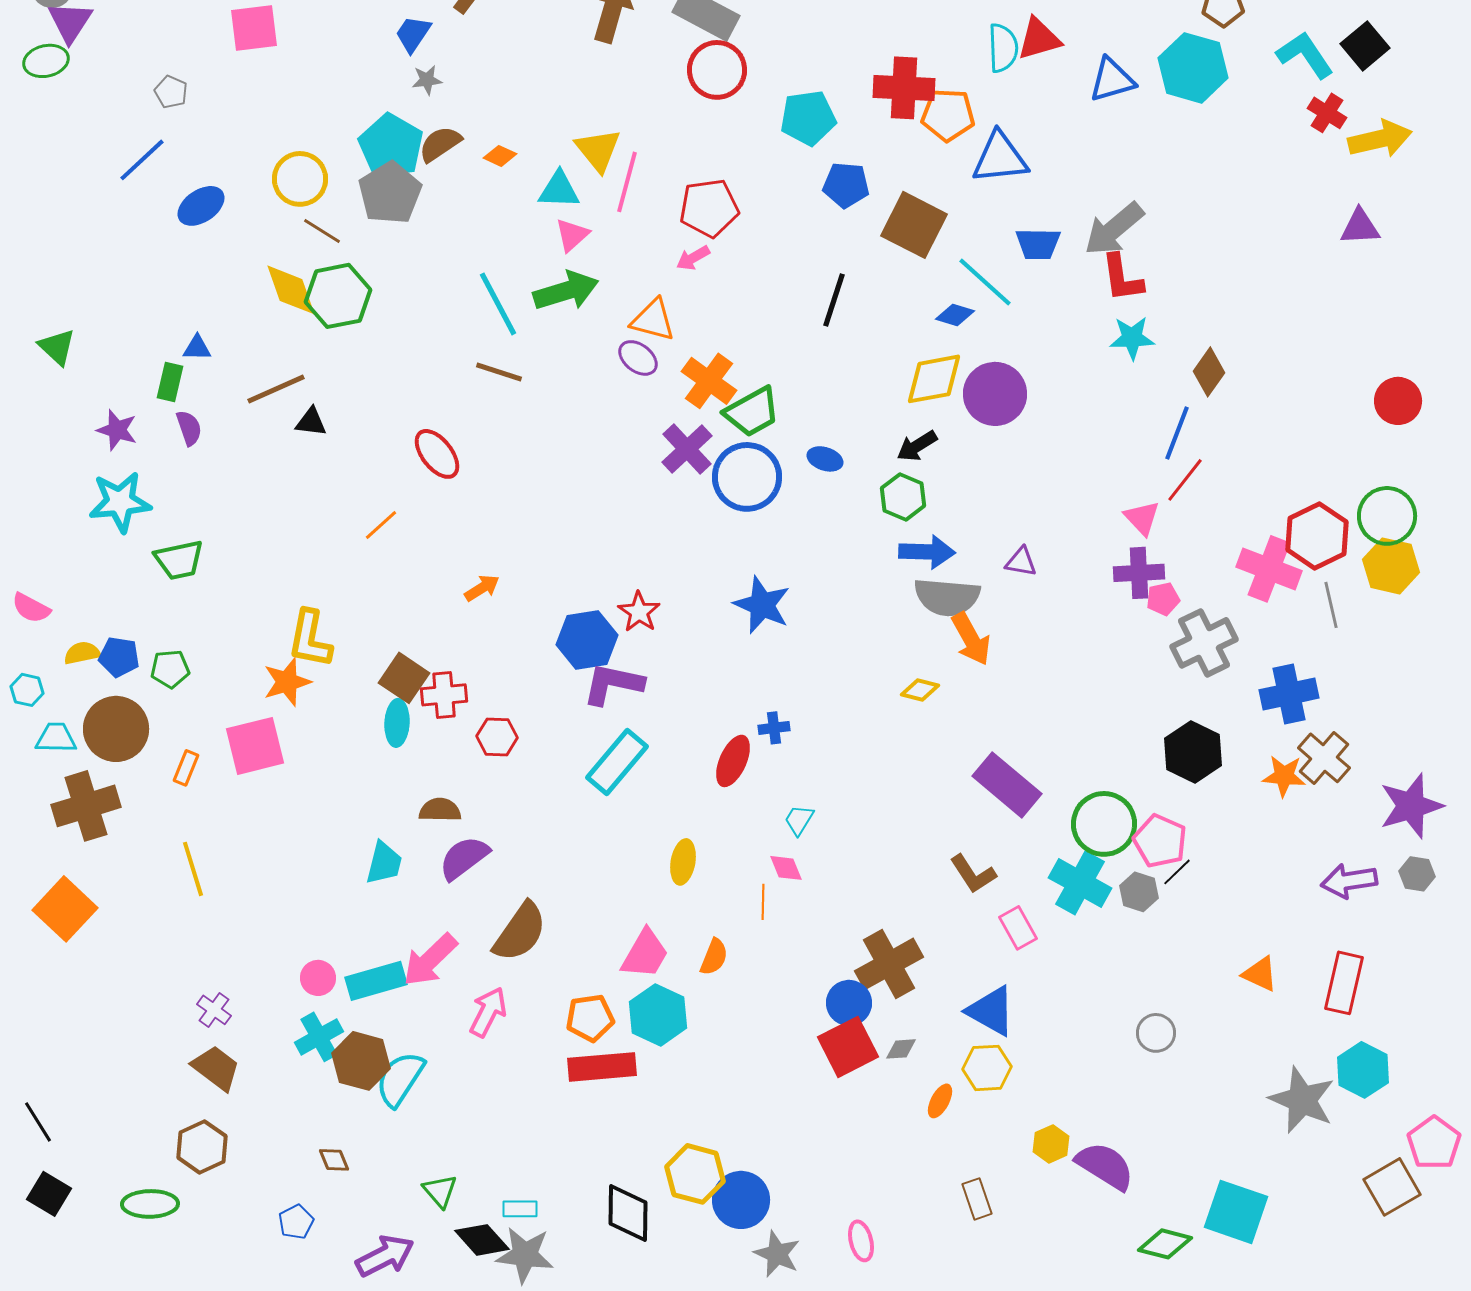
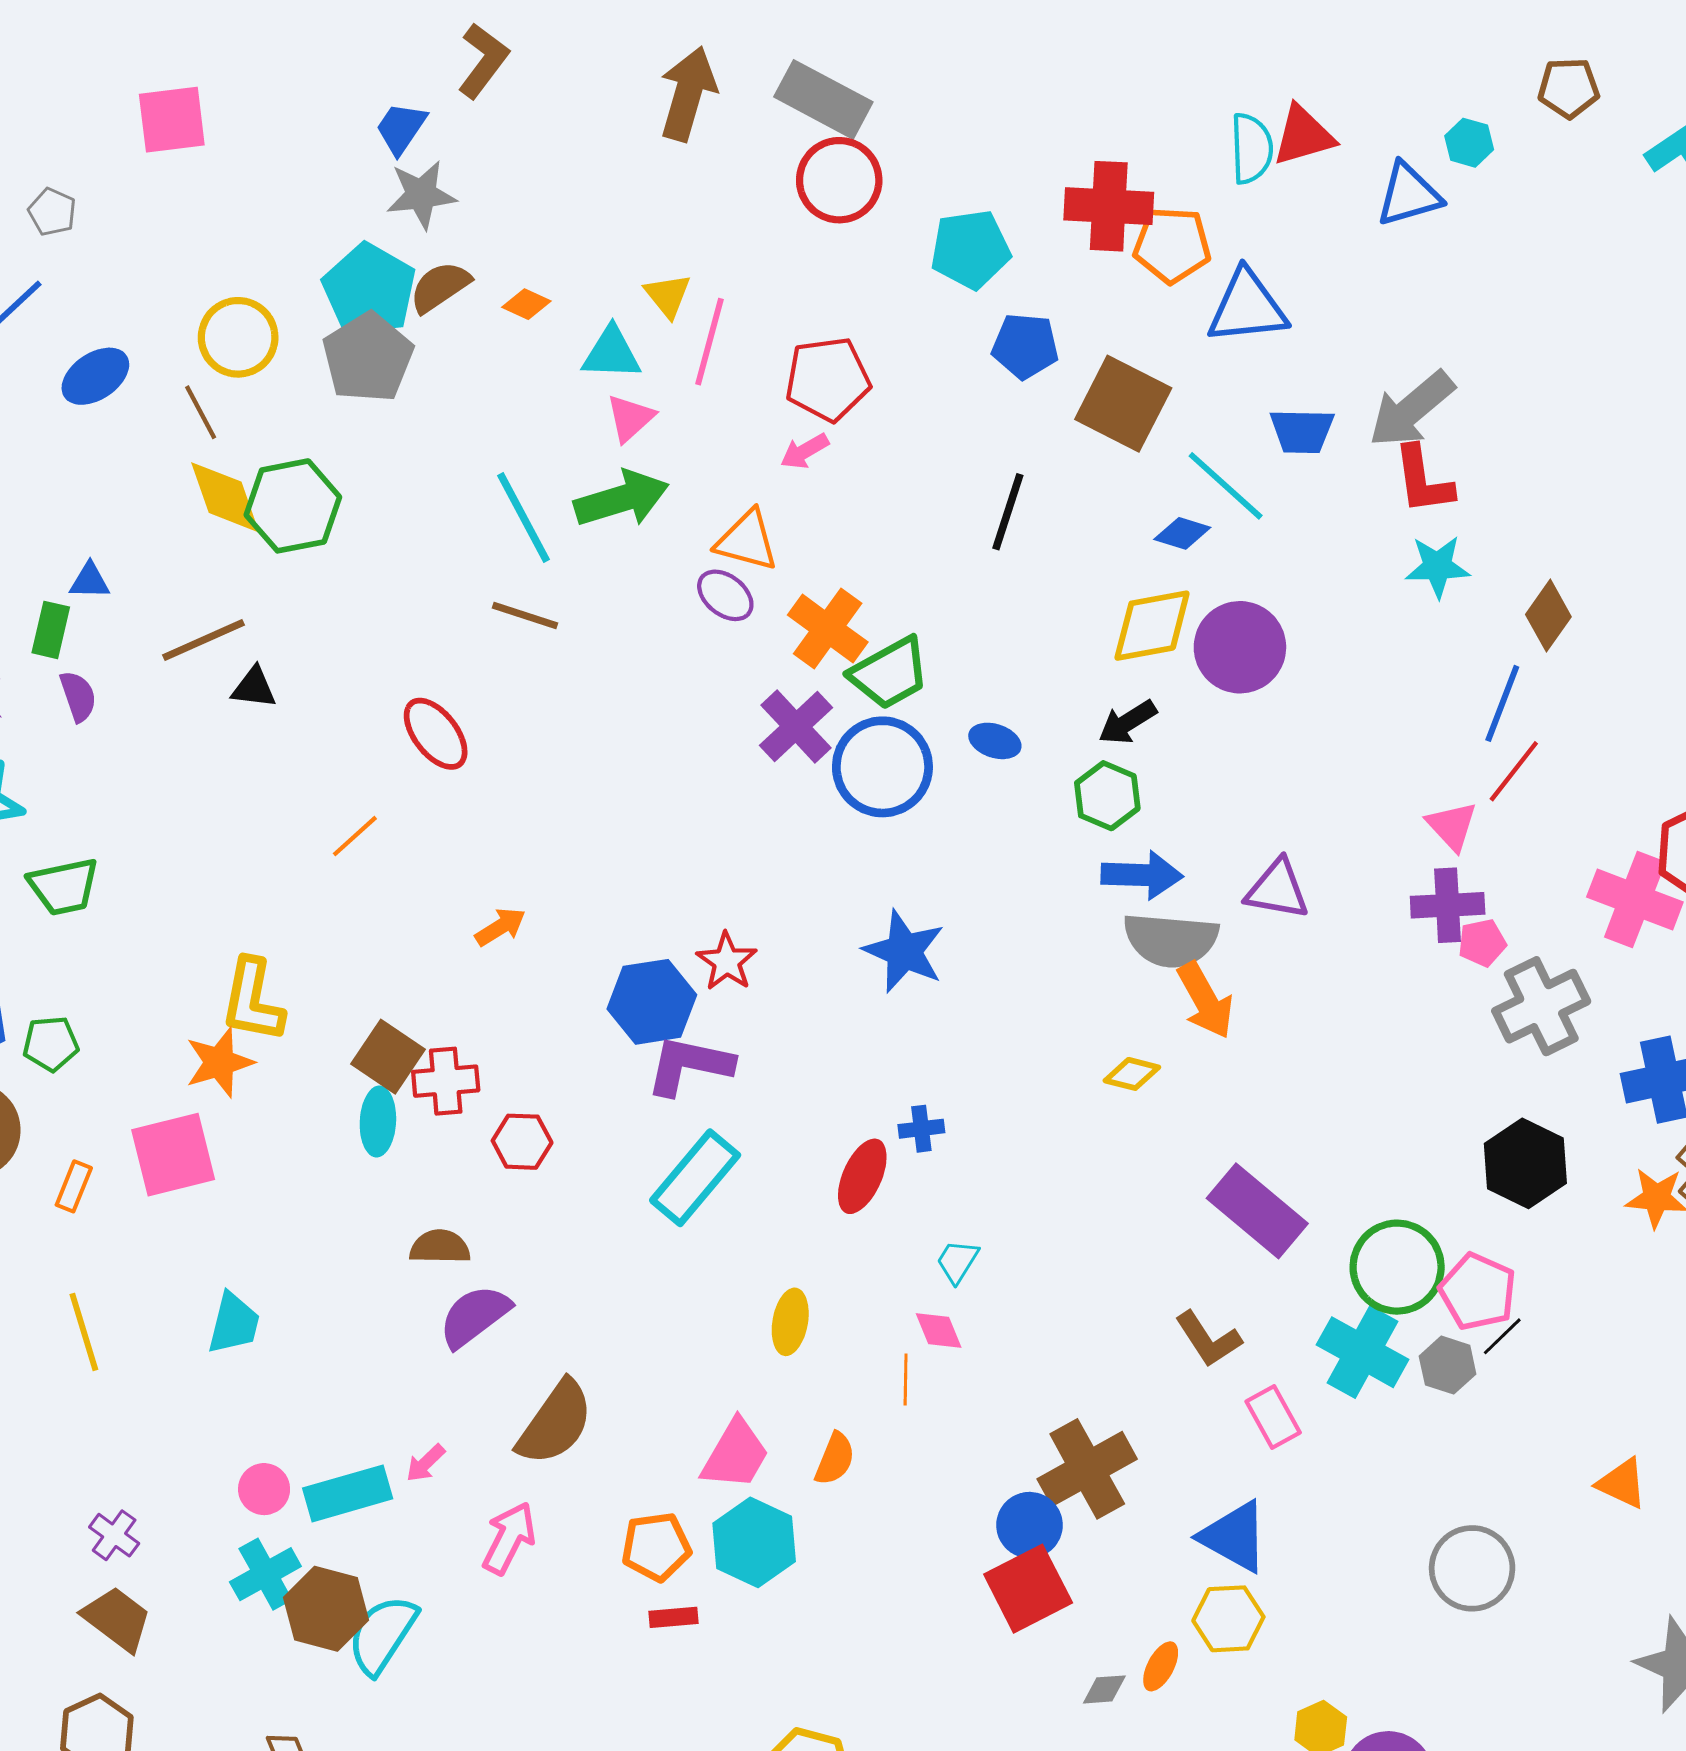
cyan hexagon: (1193, 68) -> (1469, 143), moved, size x0.5
gray star: (427, 80) -> (421, 195), size x1.6
yellow triangle: (598, 150) -> (668, 296), size x0.7
brown line: (322, 231) -> (201, 412), moved, turned 30
purple triangle: (1021, 562) -> (1277, 889), size x1.4
cyan trapezoid: (384, 863) -> (234, 1323), moved
pink arrow: (430, 960) -> (425, 1463), size x0.5
gray circle: (1156, 1033) -> (1472, 1568), size x1.5
gray diamond: (901, 1049) -> (1104, 1689), moved
red rectangle: (602, 1067) -> (673, 1617), size x0.5

